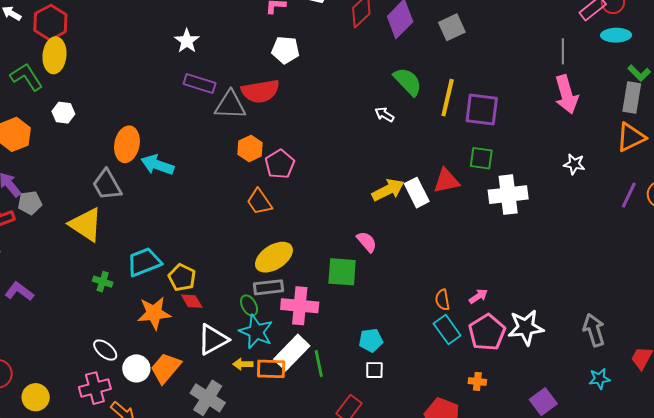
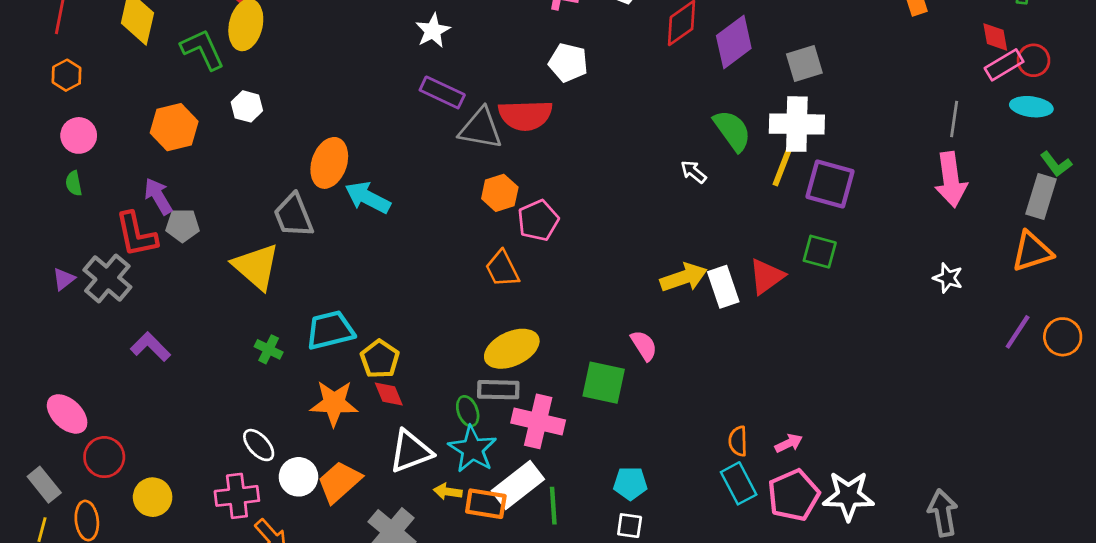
red triangle: (446, 181) -> (767, 276), turned -32
white cross: (508, 195) -> (797, 124), moved

